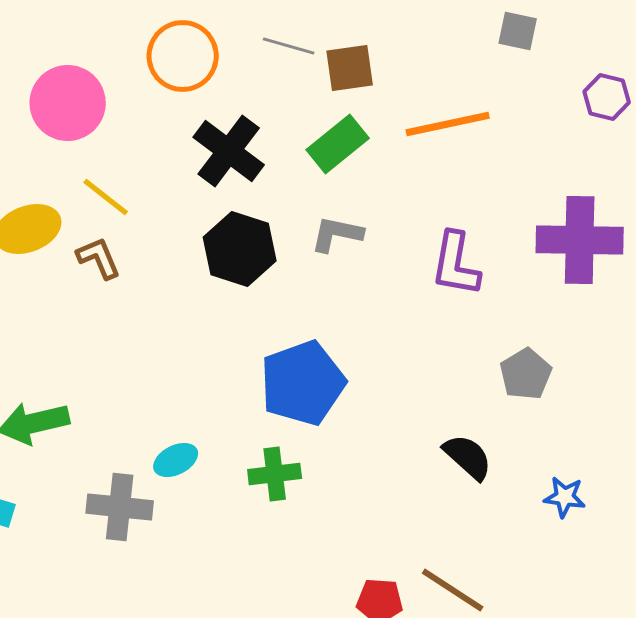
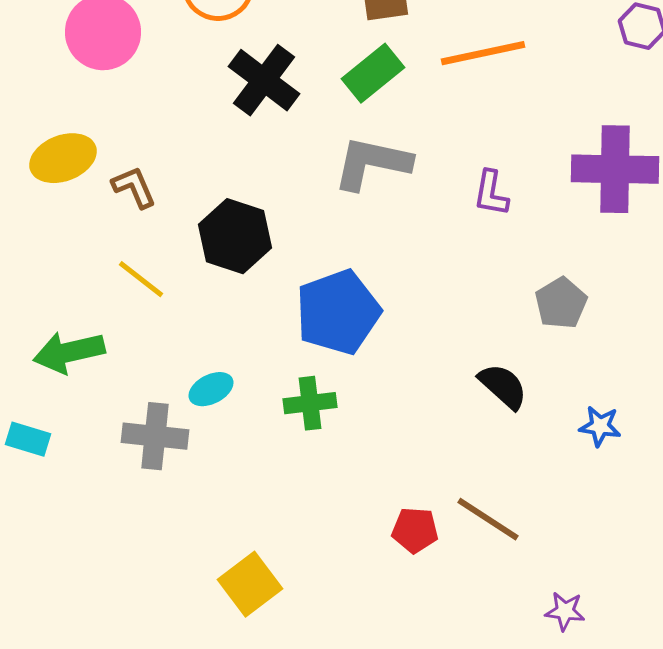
yellow line: (106, 197) -> (141, 279), moved
gray L-shape: (337, 234) -> (372, 163), size x1.5
black hexagon: (240, 249) -> (235, 236), moved
purple L-shape: (456, 264) -> (491, 193), size x0.7

